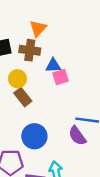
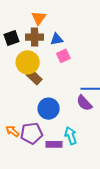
blue triangle: (53, 66) -> (57, 39), moved
yellow circle: (17, 79) -> (28, 62), size x1.5

